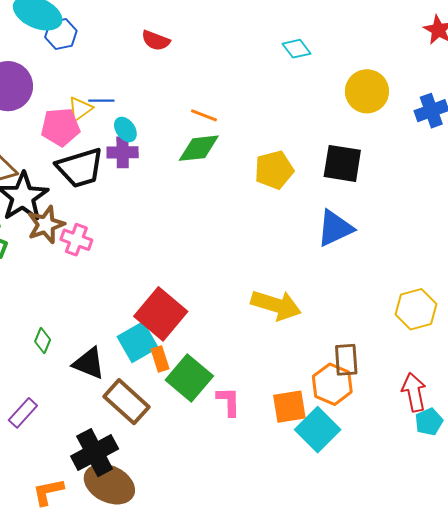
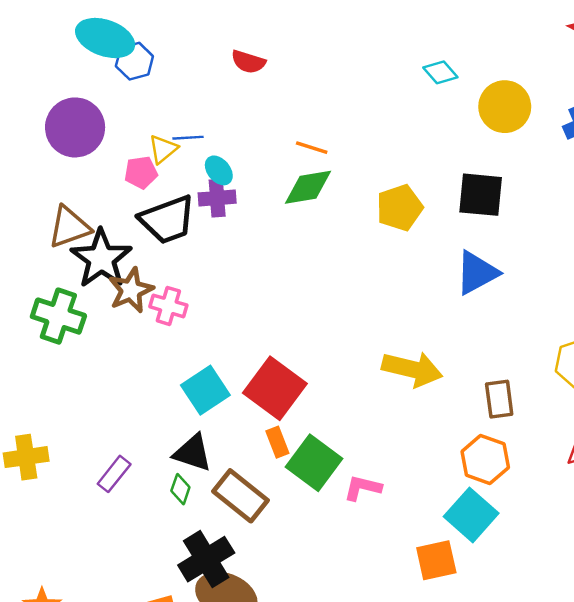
cyan diamond: (296, 49) -> (440, 72), moved
pink pentagon: (60, 127) -> (141, 172), size x0.7
green diamond: (43, 341) -> (180, 489), moved
cyan square: (138, 342) -> (205, 390), moved
brown rectangle: (346, 360) -> (499, 399), moved
pink L-shape: (229, 401) -> (363, 488), turned -72
orange square: (289, 407) -> (436, 560), moved
purple rectangle: (23, 413) -> (114, 474), moved

